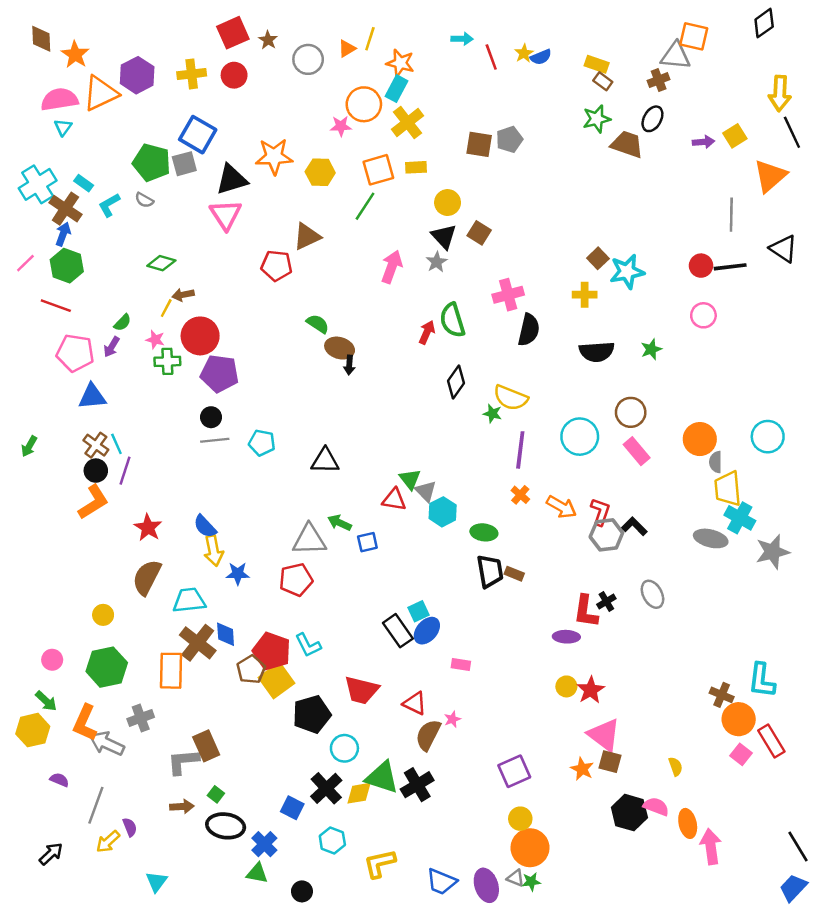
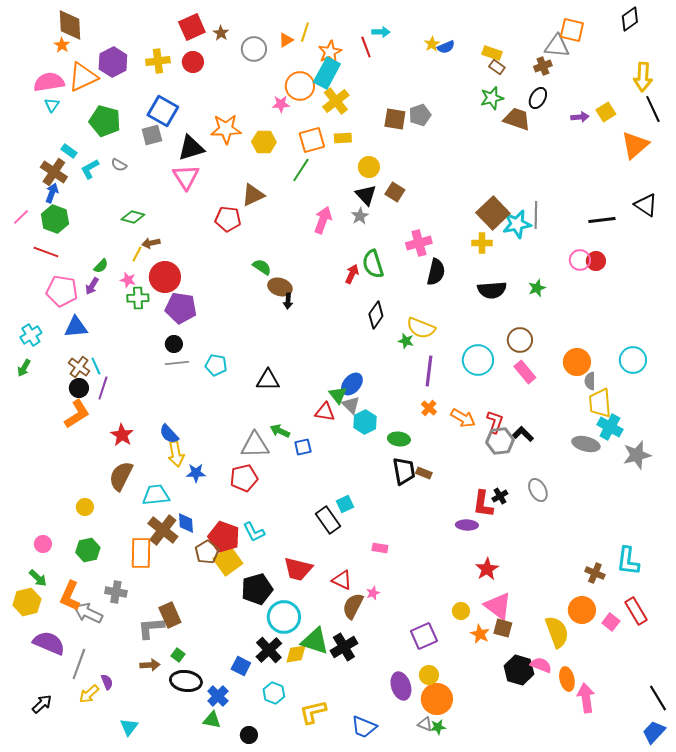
brown diamond: (41, 39) -> (70, 25), moved, size x1.4
orange star: (75, 55) -> (62, 45), size x0.7
red line: (491, 57) -> (366, 47), moved
orange star: (400, 63) -> (330, 52), turned 30
cyan rectangle: (397, 89) -> (327, 73), size x1.4
green pentagon: (152, 163) -> (105, 121), moved
cyan cross: (38, 184) -> (31, 335), moved, size x0.7
gray line: (731, 215) -> (536, 215), moved
brown square: (598, 258) -> (493, 213), size x1.8
red circle: (701, 266) -> (596, 261), moved
blue ellipse: (427, 631) -> (352, 384), moved
green hexagon: (107, 667) -> (88, 550), size x0.7
yellow circle: (566, 686) -> (461, 611), moved
gray cross: (141, 718) -> (116, 592), turned 30
orange circle: (739, 719) -> (582, 610), moved
cyan circle: (344, 748) -> (284, 617), size x1.4
yellow semicircle: (676, 766) -> (557, 632), size x2.0
purple semicircle: (59, 780) -> (49, 643), size x2.0
purple ellipse: (486, 885) -> (401, 686), moved

